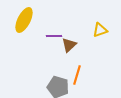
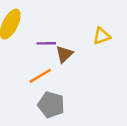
orange line: (77, 75) -> (40, 76), moved, turned 42

